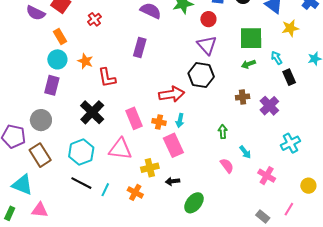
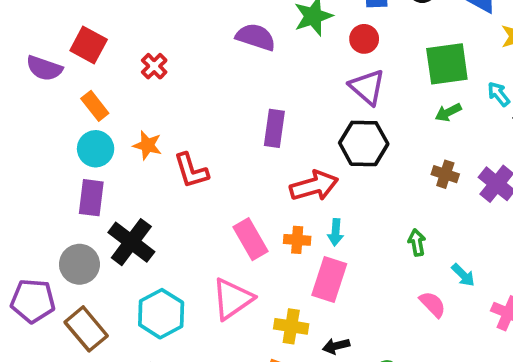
purple rectangle: (140, 47) -> (274, 128), moved
brown cross: (243, 97) -> (445, 174), turned 32
black cross: (92, 112) -> (131, 242), moved
pink rectangle: (173, 145) -> (329, 279), turned 50
pink triangle: (120, 149) -> (232, 299), turned -35
yellow cross: (150, 168) -> (291, 326), turned 30

